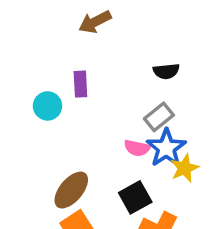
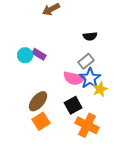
purple rectangle: (80, 84) -> (39, 54), moved, turned -56
pink semicircle: (137, 148) -> (74, 78), size x1.5

